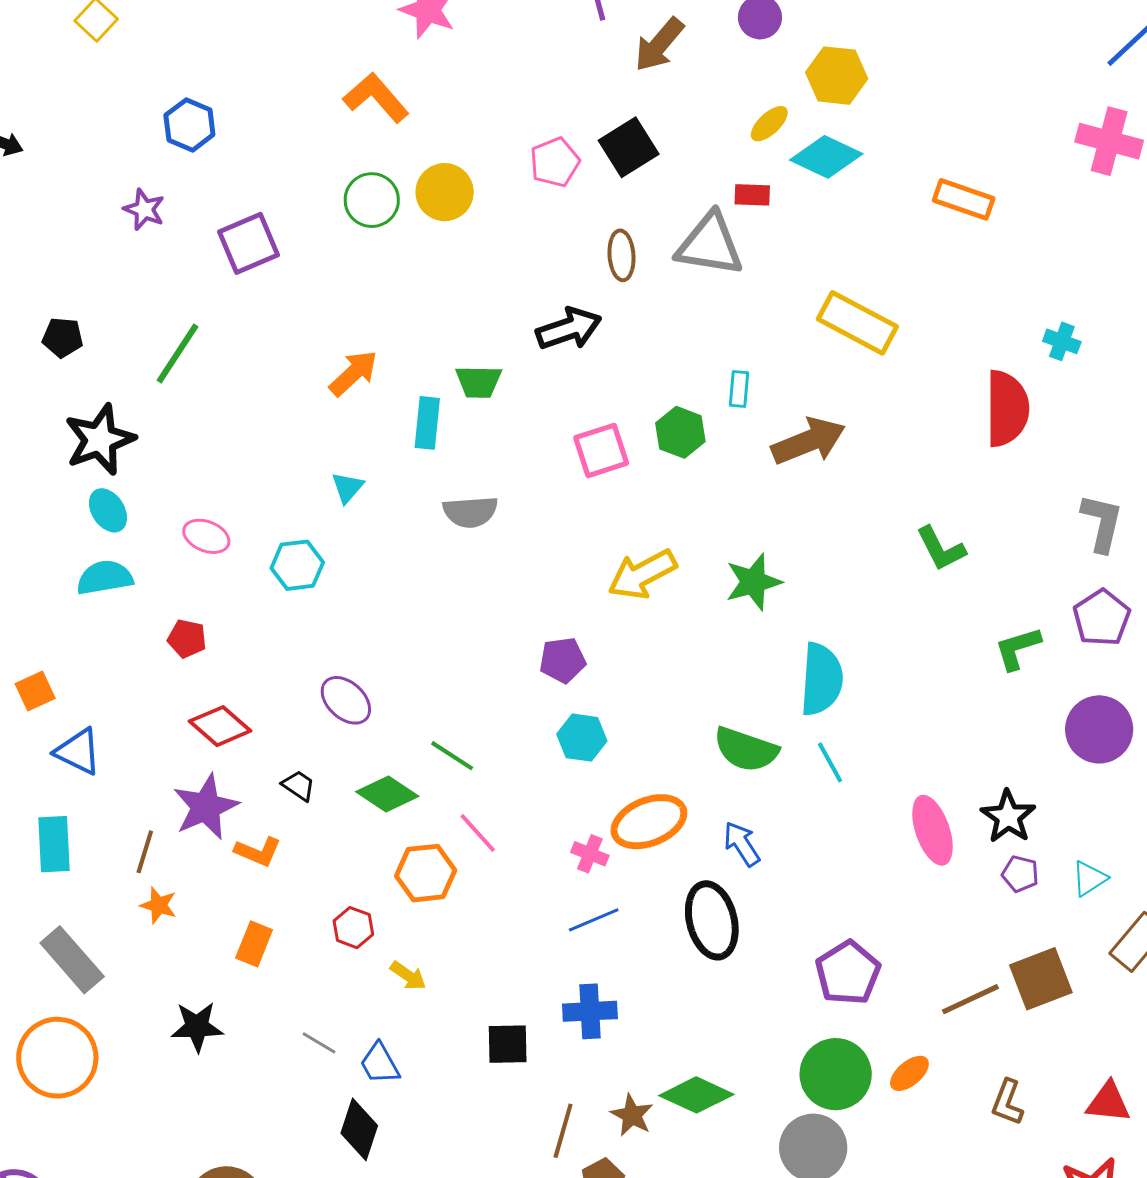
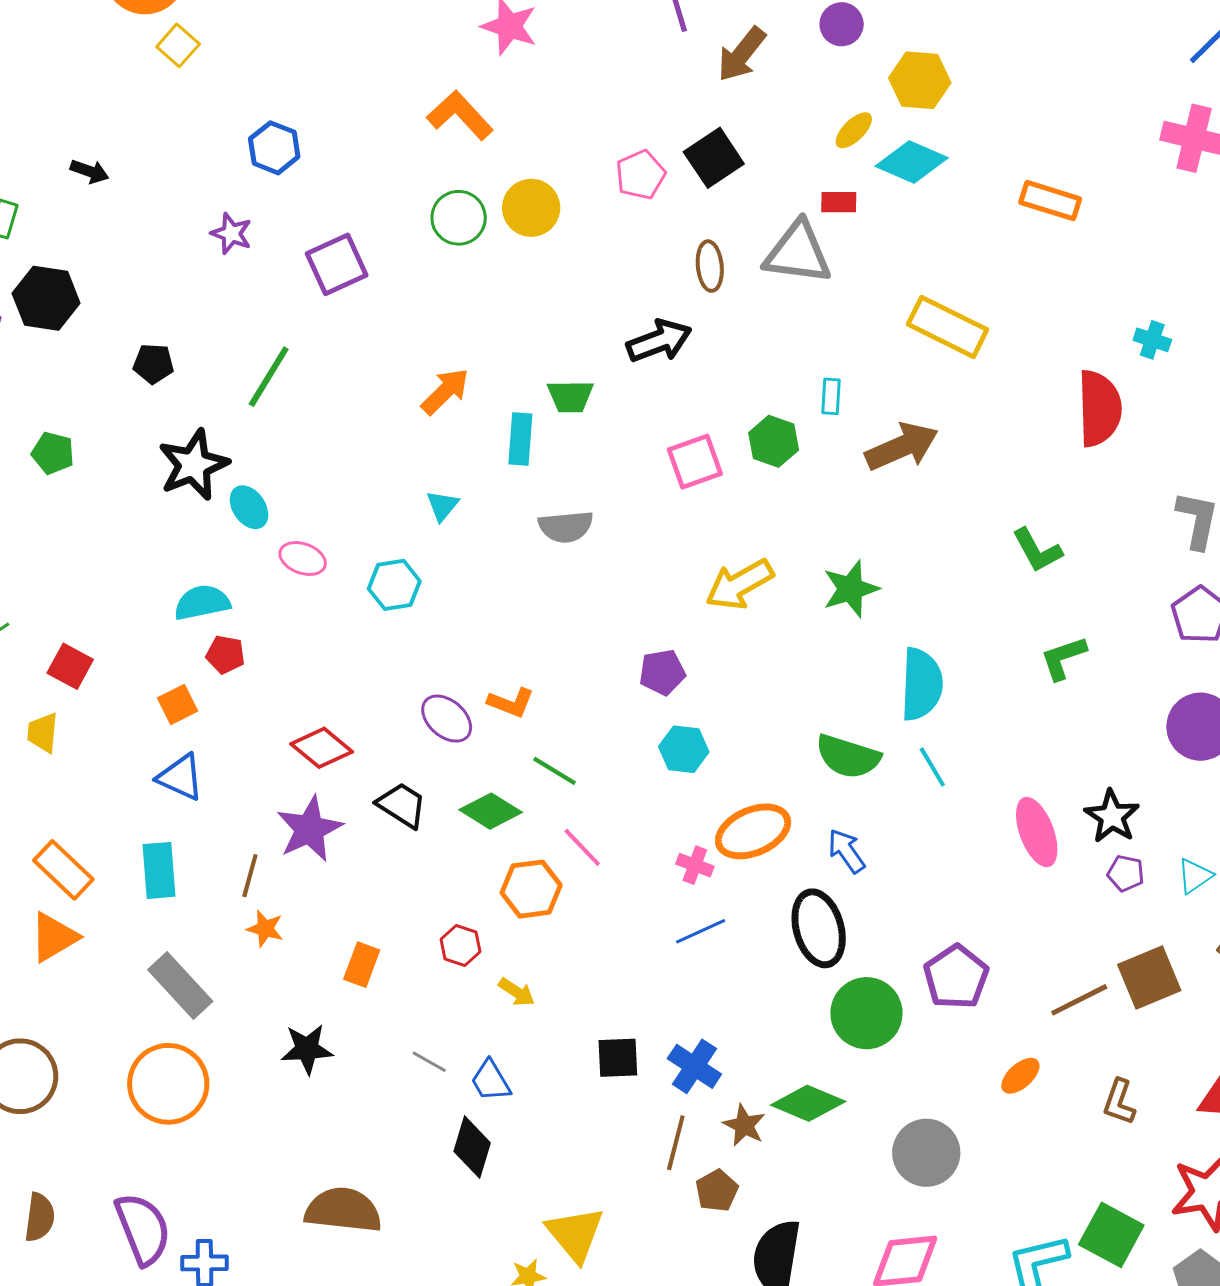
cyan ellipse: (108, 510) -> (249, 507), moved
red pentagon: (187, 639) -> (225, 655), moved
green L-shape: (1018, 648) -> (1063, 658), moved
orange square: (35, 691) -> (178, 704), moved
black trapezoid: (299, 786) -> (402, 805), size x1.5
orange L-shape: (258, 852) -> (511, 703), moved
blue cross: (590, 1011) -> (694, 1066), moved, turned 38
green circle: (836, 1074) -> (866, 1013), moved

